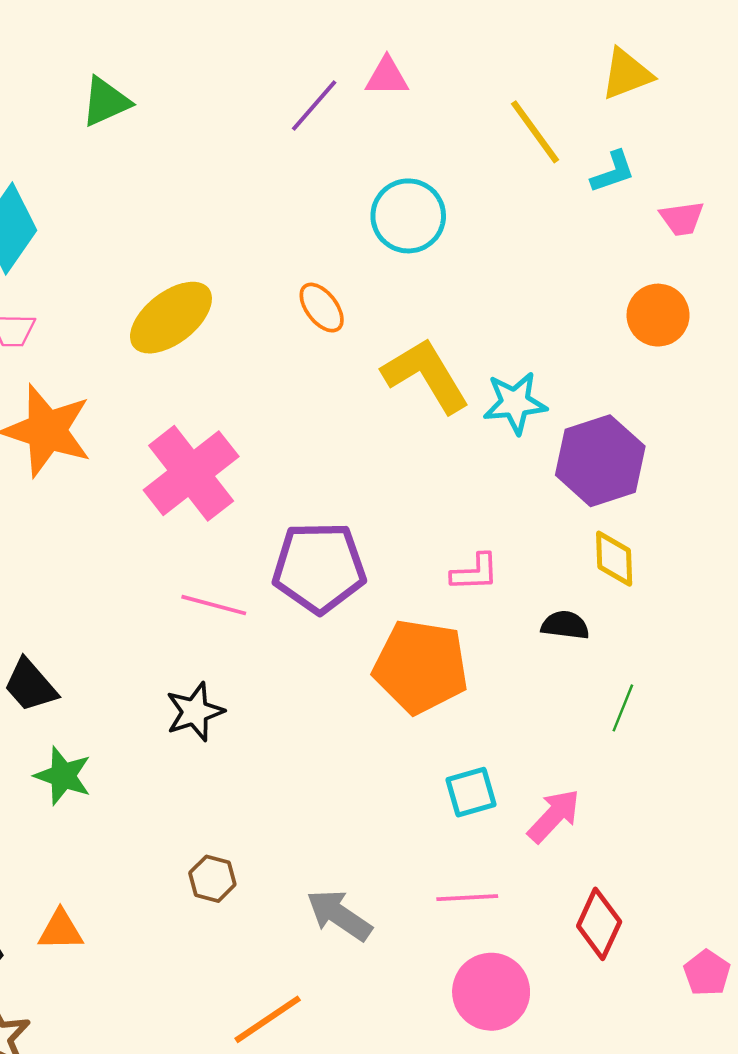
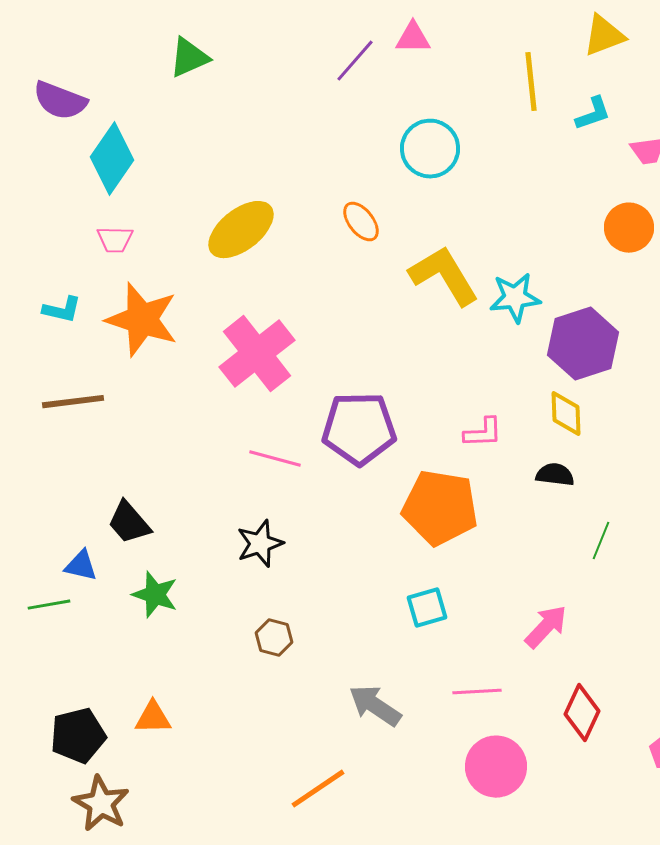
yellow line: (535, 132) -> (531, 82), turned 30
yellow diamond: (614, 559) -> (566, 414), moved
cyan square: (471, 792) -> (427, 608), moved
brown hexagon: (212, 879) -> (274, 638), moved

